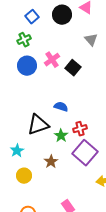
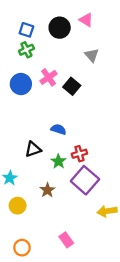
blue square: (32, 17) -> (26, 30), turned -32
green cross: (24, 40) -> (26, 50), moved
black triangle: (38, 125) -> (33, 149), size x0.7

